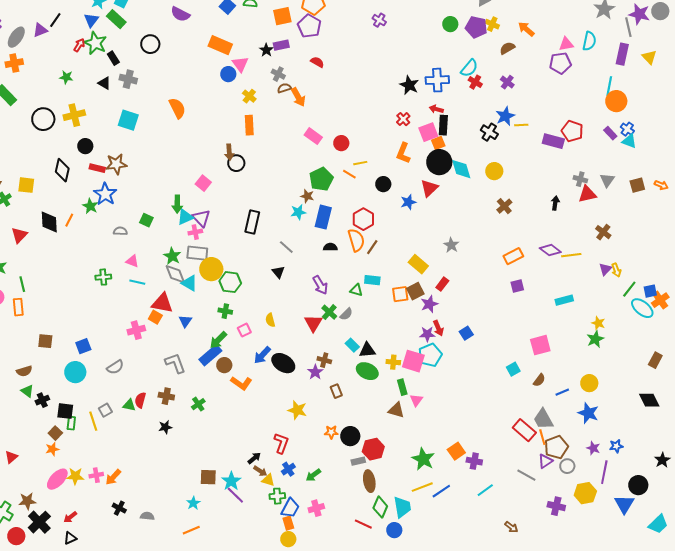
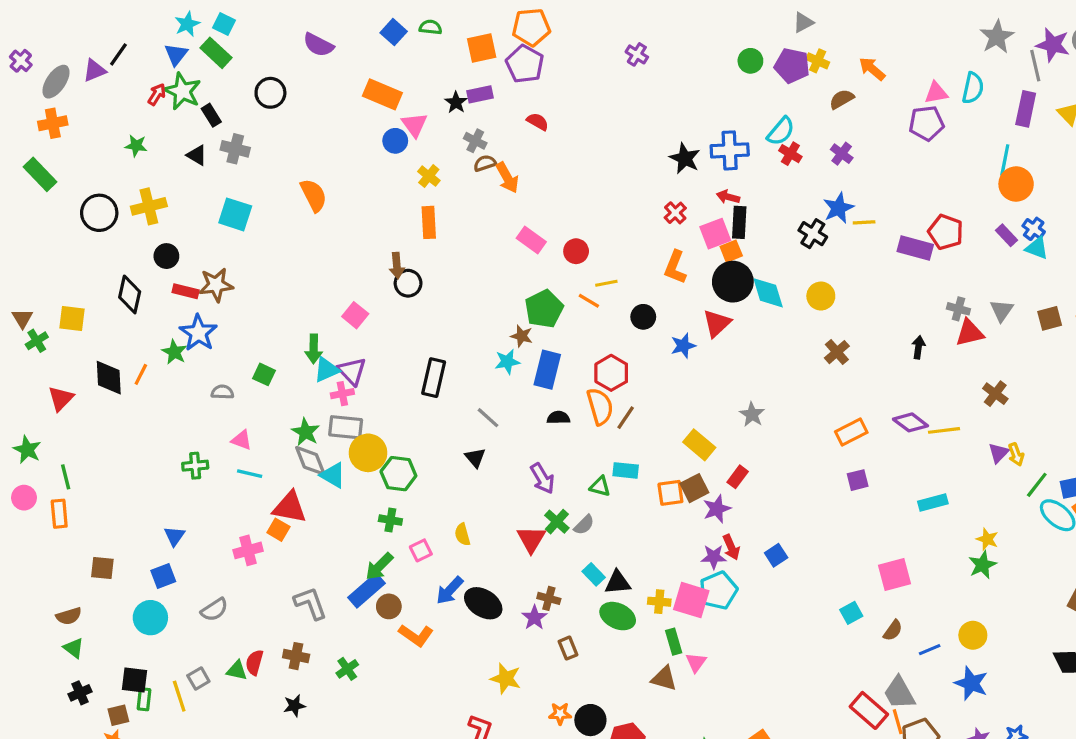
blue triangle: (185, 321) -> (174, 536), moved
black cross: (42, 400) -> (80, 693), moved
brown square: (55, 433) -> (118, 715), turned 32

